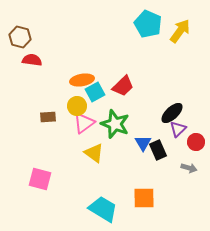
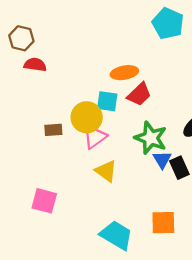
orange ellipse: (82, 80) -> (124, 73), moved
cyan square: (95, 92) -> (107, 101), turned 36
yellow circle: (77, 106) -> (87, 117), size x1.4
green star: (115, 124) -> (151, 138), moved

